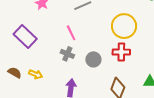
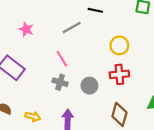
yellow circle: (124, 26) -> (119, 45), size x0.7
yellow arrow: (36, 74) -> (33, 117), moved

